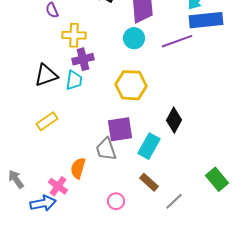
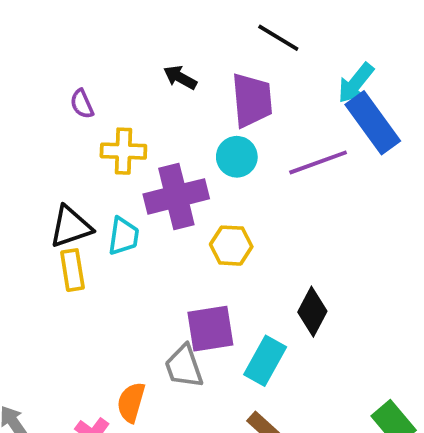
blue rectangle: (206, 20) -> (373, 123), turned 60
purple cross: (83, 59) -> (176, 196), moved, size x1.5
yellow hexagon: (131, 85) -> (231, 246), size x0.7
yellow rectangle: (47, 121) -> (72, 270), moved, turned -65

